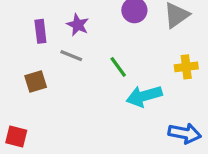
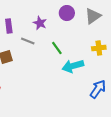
purple star: (78, 25) -> (40, 23), moved
blue arrow: (185, 133) -> (98, 89), turned -66

